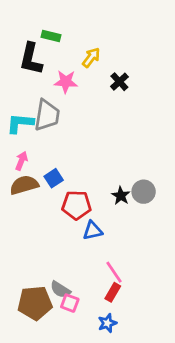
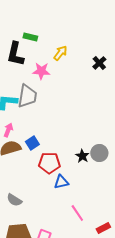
black cross: (119, 82) -> (99, 63), moved
gray semicircle: (60, 290) -> (14, 200), moved
red rectangle: (113, 292) -> (103, 228), moved, turned 32

